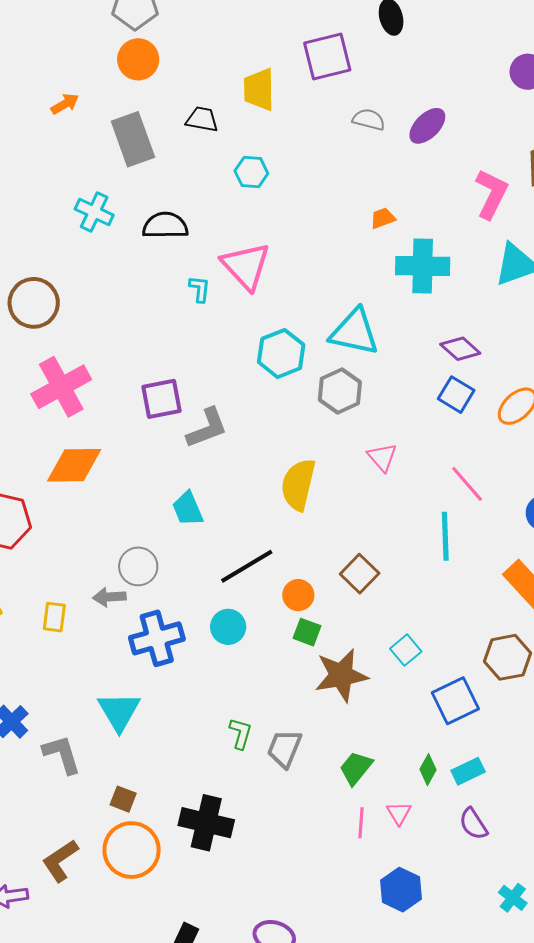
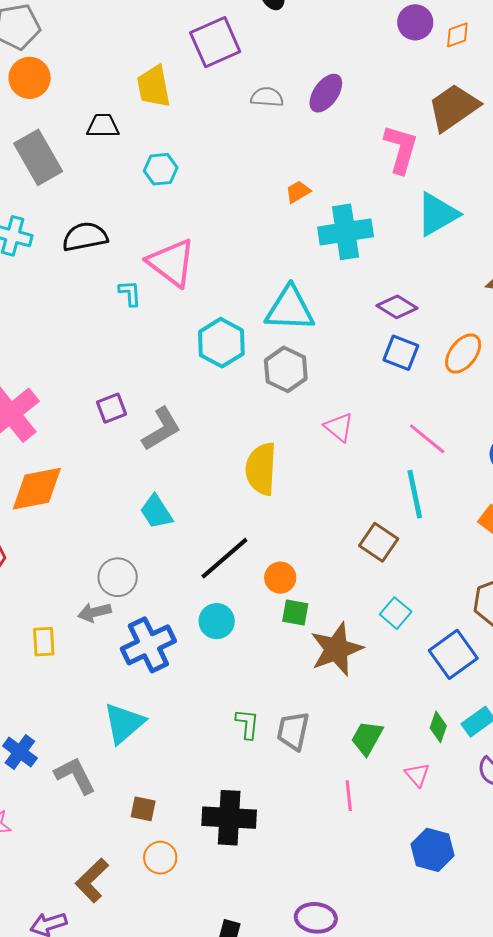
purple square: (162, 399) -> (111, 408), size x0.7
brown square: (360, 574) -> (379, 542), moved
cyan triangle: (119, 711) -> (124, 723), turned 30
pink line: (361, 823) -> (349, 796), moved
orange circle: (132, 850) -> (160, 858), size x0.6

